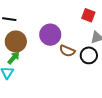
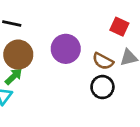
brown semicircle: (67, 51) -> (103, 61), moved
black circle: (89, 55) -> (102, 87), moved

